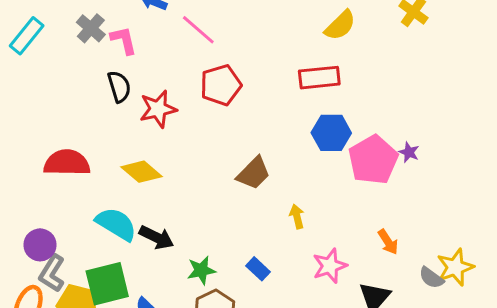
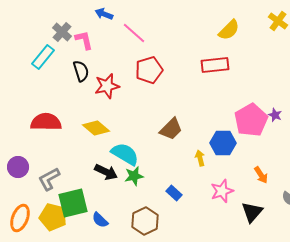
cyan rectangle: (27, 36) -> (43, 57), moved
blue hexagon: (331, 133) -> (223, 143), moved
cyan semicircle: (116, 224) -> (125, 154), moved
purple circle: (40, 245) -> (18, 167), moved
green star: (201, 270) -> (134, 176), moved
gray L-shape: (52, 273) -> (49, 179), moved, turned 30

